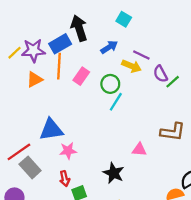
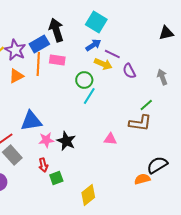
cyan square: (124, 19) -> (96, 22), size x1.5
blue arrow: (109, 47) -> (93, 45), moved
purple star: (33, 50) -> (15, 50), turned 30
pink rectangle: (81, 76) -> (57, 60), moved, turned 63
green line: (173, 82) -> (146, 105), moved
black star: (114, 173) -> (66, 141), moved

